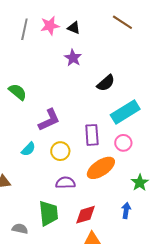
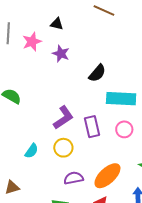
pink star: (50, 26) -> (32, 42), moved
cyan rectangle: (125, 112) -> (121, 99), turned 44
purple L-shape: (49, 120) -> (63, 118), moved
orange ellipse: (101, 168) -> (107, 176), moved

